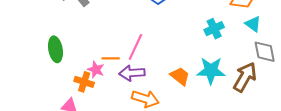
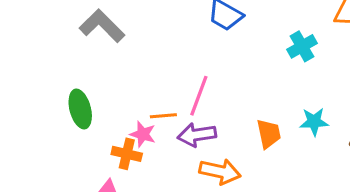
cyan cross: (214, 29) -> (302, 46), moved
cyan star: (211, 71) -> (314, 122), size x0.7
orange trapezoid: (180, 76) -> (269, 134), turned 45

